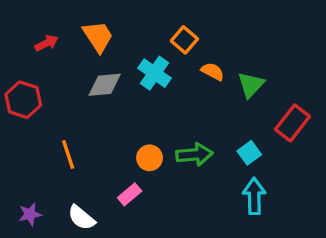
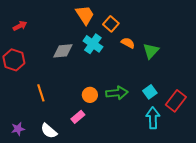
orange trapezoid: (98, 37) -> (85, 15), moved
red arrow: (47, 43) -> (20, 26), moved
red rectangle: (292, 123) -> (176, 101), moved

